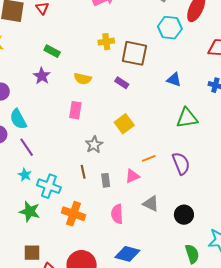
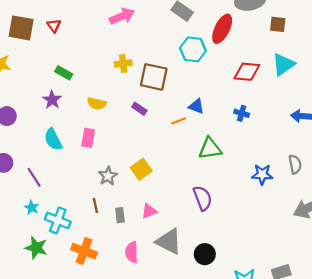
cyan semicircle: (18, 119) -> (53, 139), moved
yellow square: (124, 124) -> (141, 169), moved
orange line: (149, 158) -> (179, 121), moved
gray triangle: (151, 204) -> (169, 241), size x1.5

